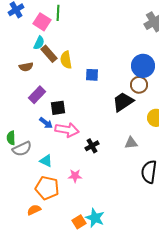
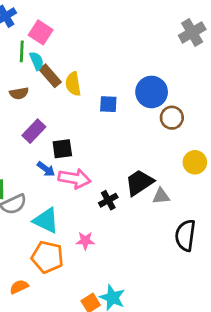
green line: (58, 13) -> (22, 51), moved
cyan semicircle: (39, 43) -> (37, 61), turned -48
blue circle: (143, 66) -> (152, 92), moved
black trapezoid: (123, 102) -> (139, 183), moved
cyan triangle: (46, 161) -> (46, 220), size x1.5
orange semicircle: (34, 210) -> (19, 287), moved

